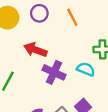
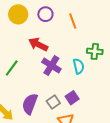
cyan semicircle: (86, 69) -> (79, 66), turned 49

